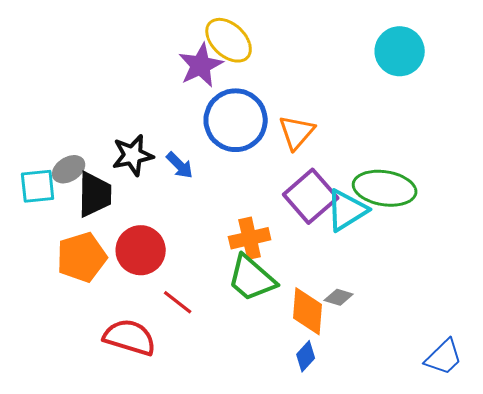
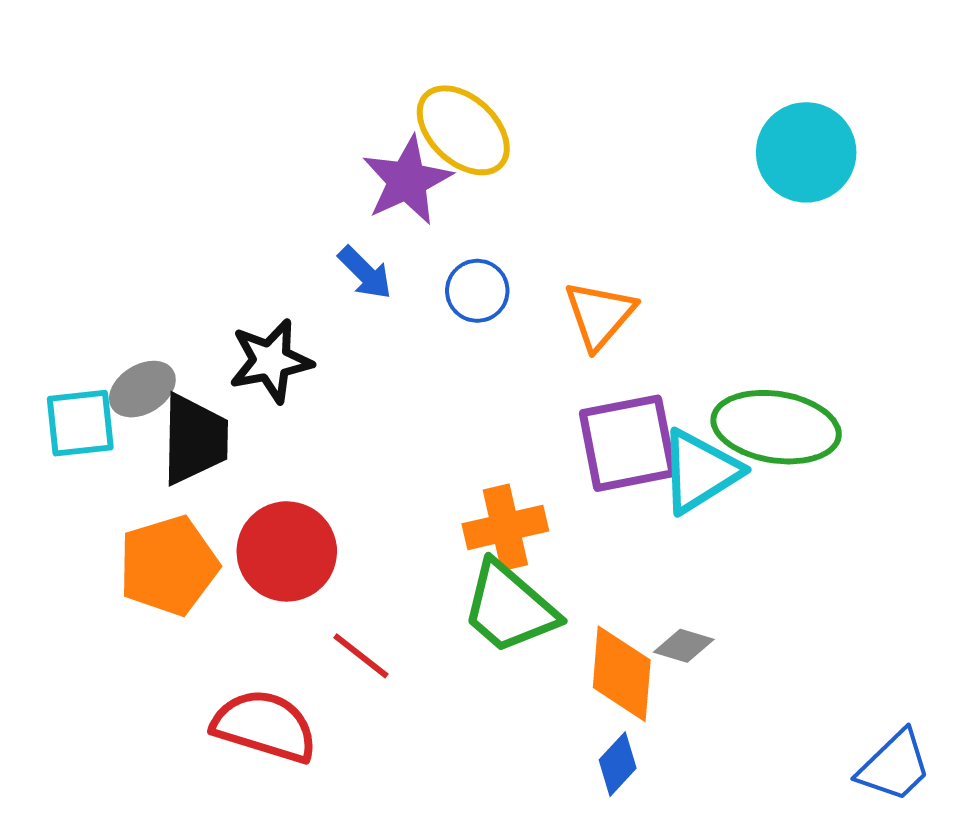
blue circle: (236, 120) -> (477, 291), size x0.5
blue arrow: (180, 165) -> (365, 273), moved
purple square: (311, 196) -> (628, 443), turned 30

